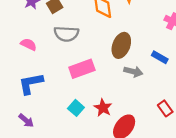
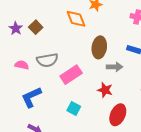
gray semicircle: (66, 34) -> (47, 60), moved
red star: (103, 108) -> (105, 90), moved

